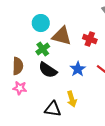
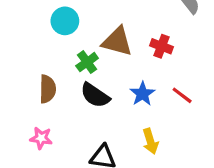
cyan circle: (41, 23) -> (65, 21), moved
pink star: (20, 88) -> (41, 138), moved
yellow arrow: (72, 99) -> (150, 141), moved

